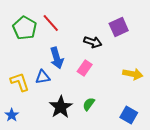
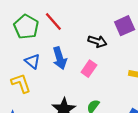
blue triangle: (43, 77) -> (32, 61), moved, turned 49

